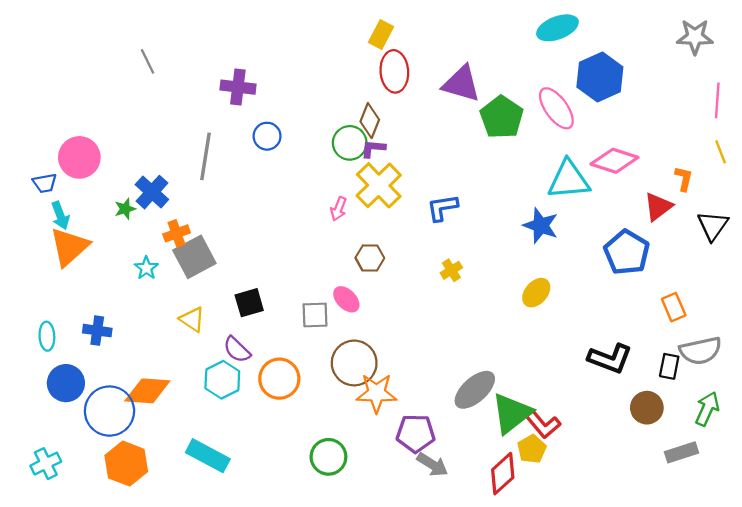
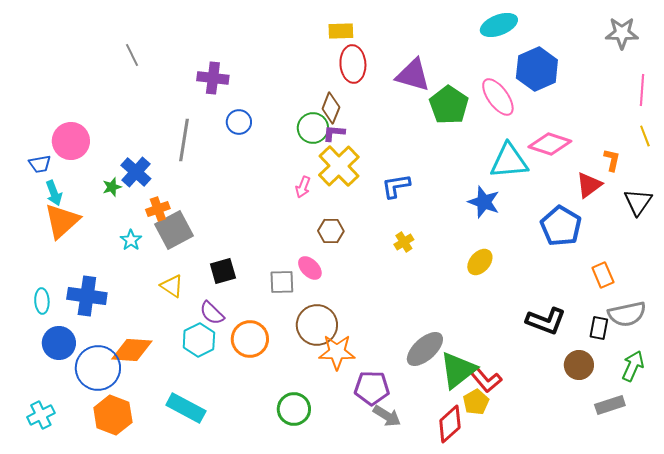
yellow rectangle: (381, 35) -> (341, 31), turned 60
blue cross: (97, 331) -> (87, 296), size x1.5

